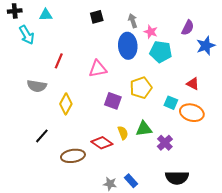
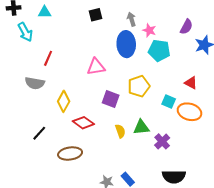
red line: (59, 61) -> (48, 58), moved
red diamond: (102, 143) -> (83, 123), moved

